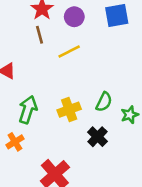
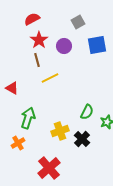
yellow line: (69, 52) -> (50, 78), moved
yellow cross: (69, 110) -> (60, 131), moved

